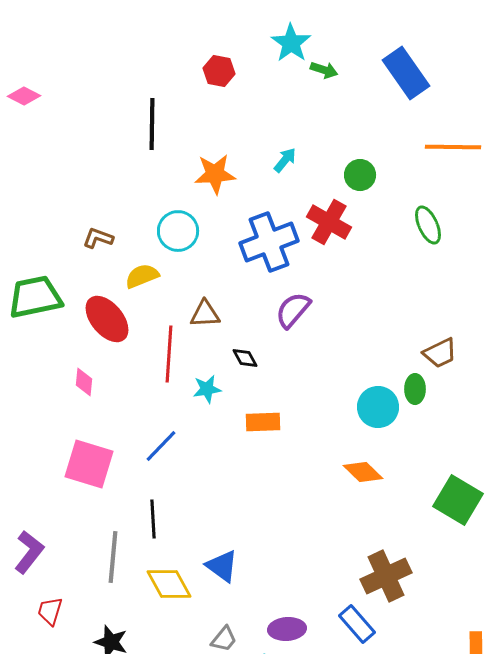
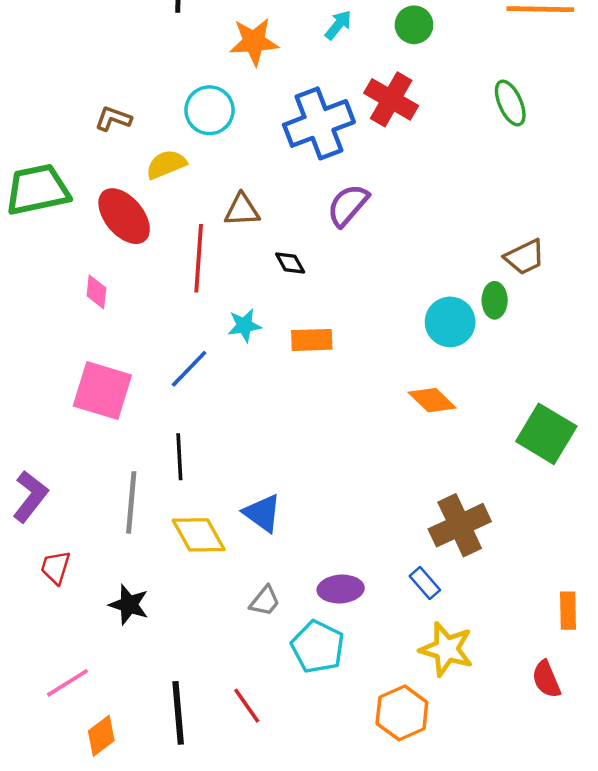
green circle: (360, 175) -> (414, 25), moved
cyan star: (207, 389) -> (244, 326), moved
blue rectangle: (357, 624) -> (425, 583), size x0.7

